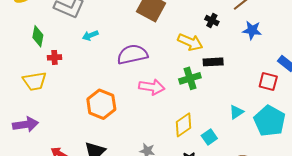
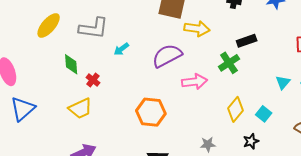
yellow arrow: (190, 42) -> (197, 29), moved
red cross: (55, 57) -> (93, 80), turned -32

